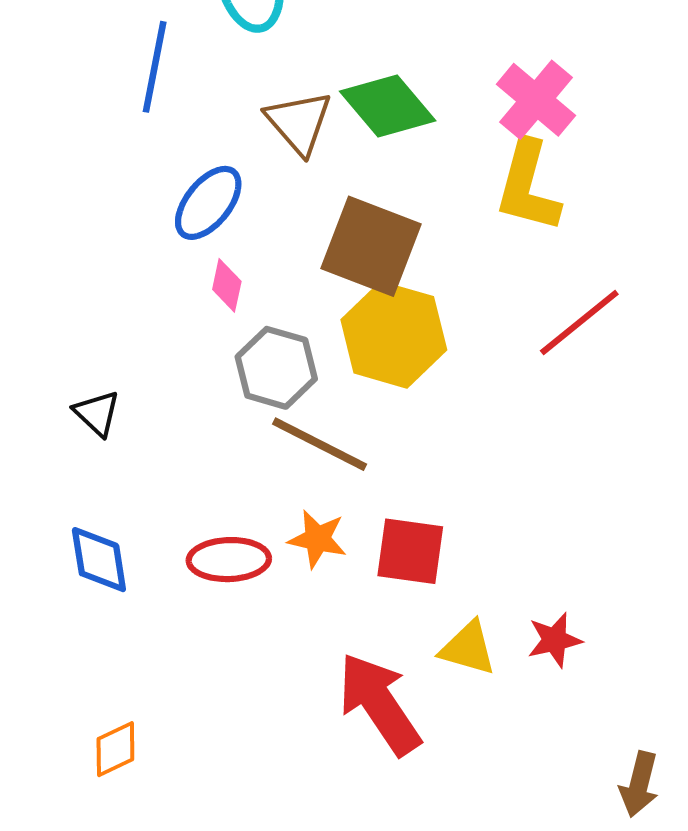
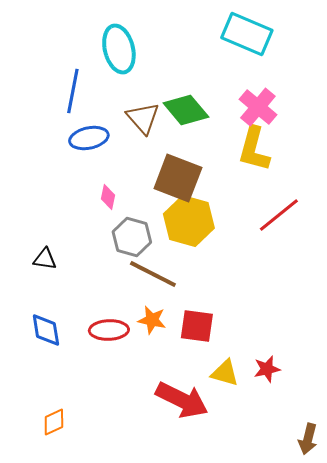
blue ellipse: (208, 203) -> (89, 138), moved, turned 39
black triangle: (97, 413) -> (45, 259), turned -35
red arrow: (379, 704) -> (182, 400), turned 150

